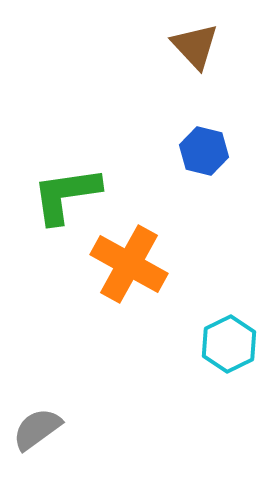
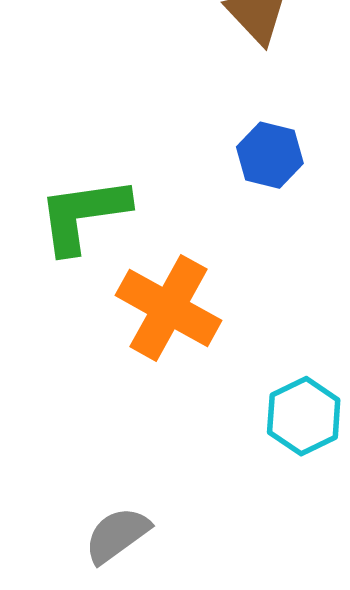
gray semicircle: (37, 429) -> (117, 535), moved

